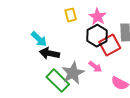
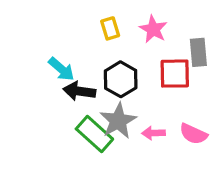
black hexagon: (97, 36) -> (121, 79), moved
red square: (110, 45) -> (175, 74), turned 30
pink arrow: (95, 67) -> (153, 133), moved, turned 144

